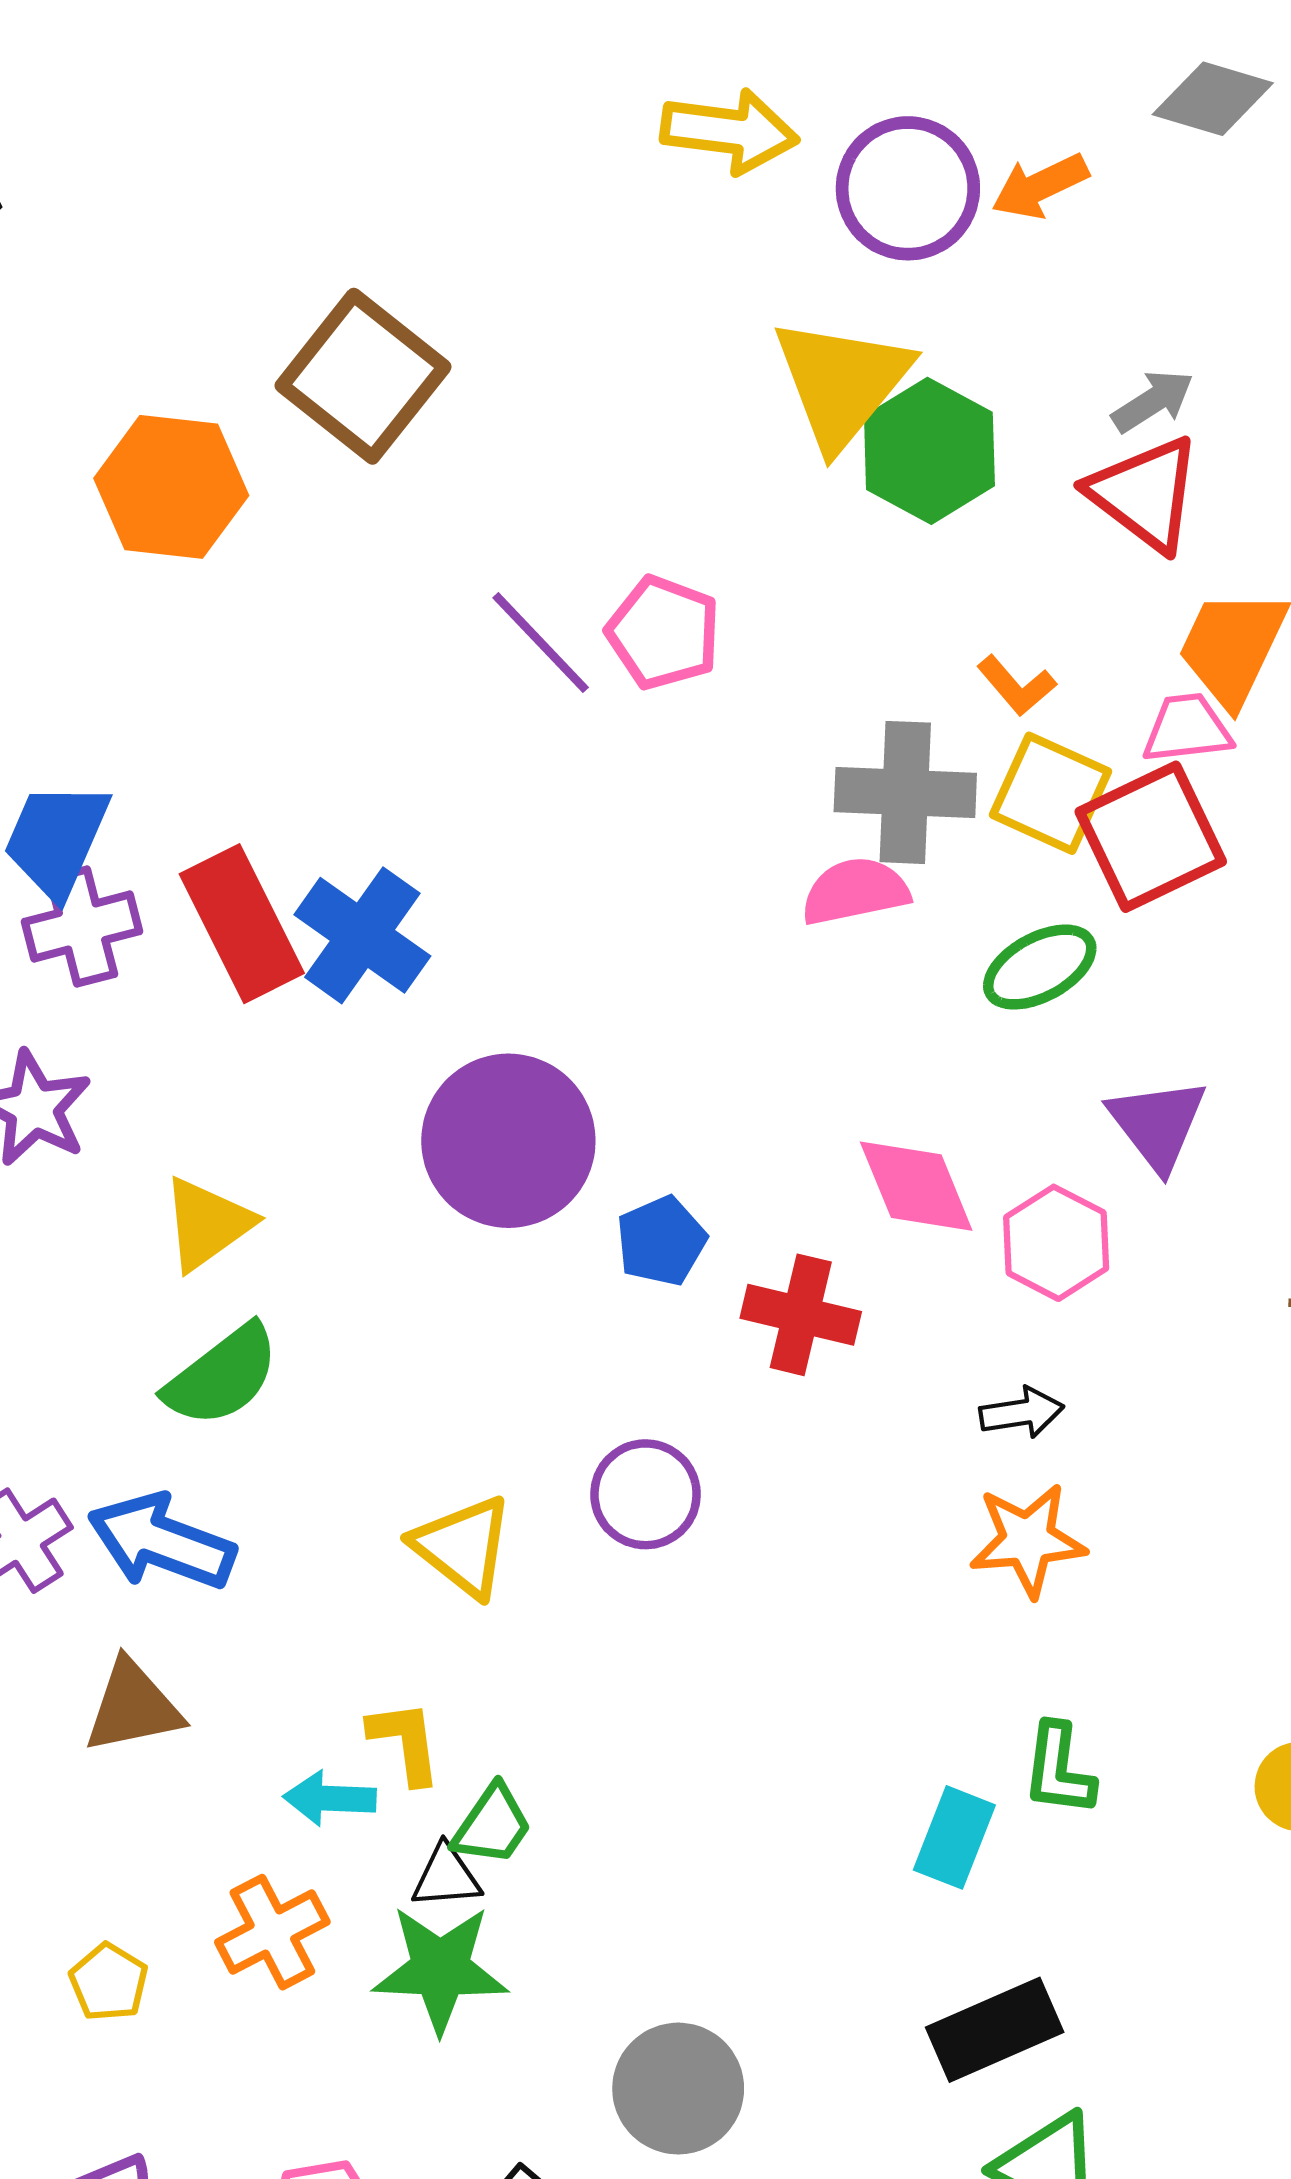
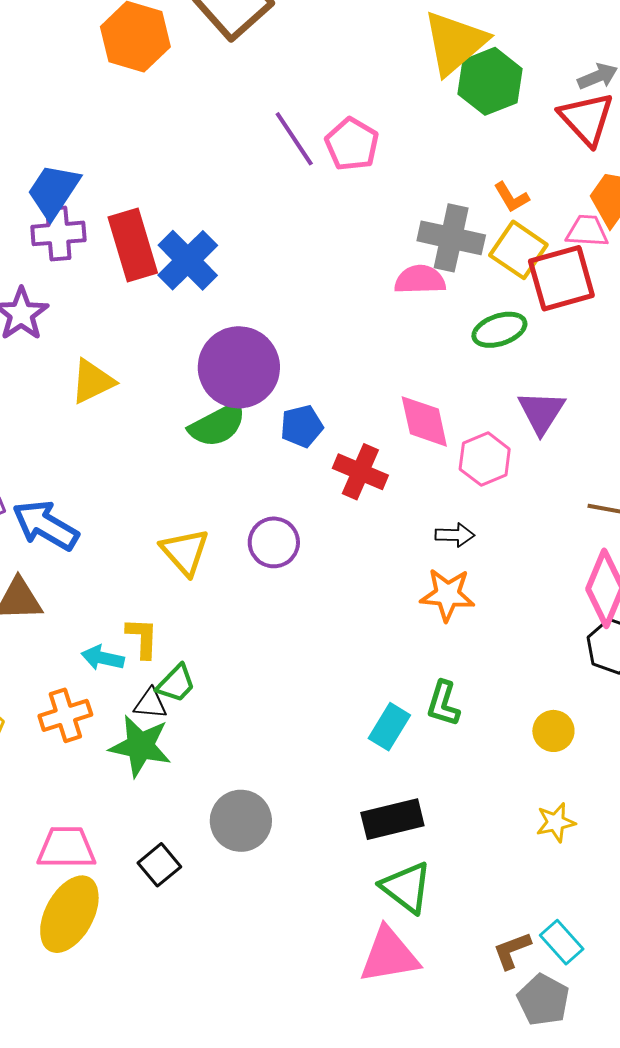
green semicircle: (222, 1376) -> (217, 425), moved

